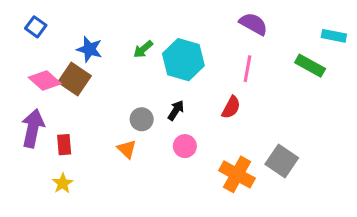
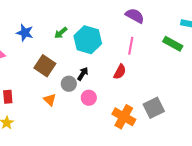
brown square: (75, 79) -> (45, 66), moved
gray circle: (142, 119) -> (69, 84), moved
gray square: (282, 161) -> (154, 108), turned 30

